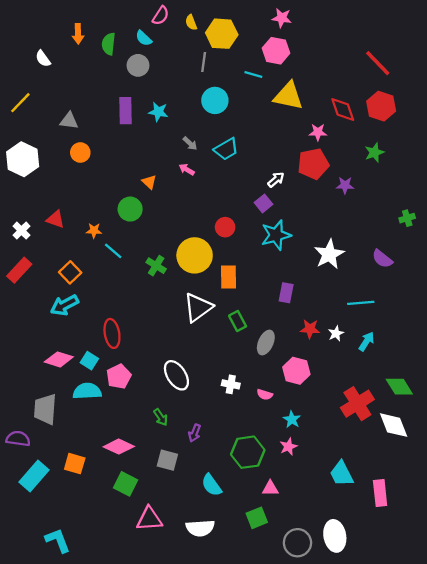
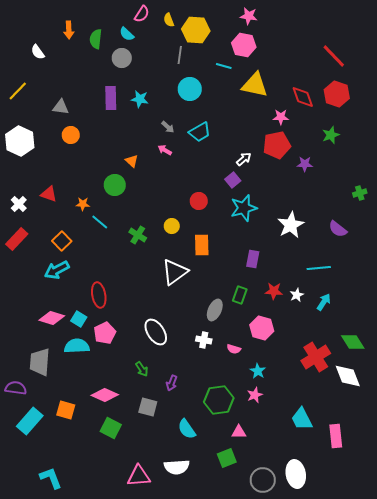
yellow circle: (195, 255) -> (172, 226), size x0.5
green rectangle: (238, 321) -> (240, 295), moved, turned 48
gray ellipse: (266, 343) -> (215, 310), moved
pink triangle: (149, 519) -> (139, 476), moved

